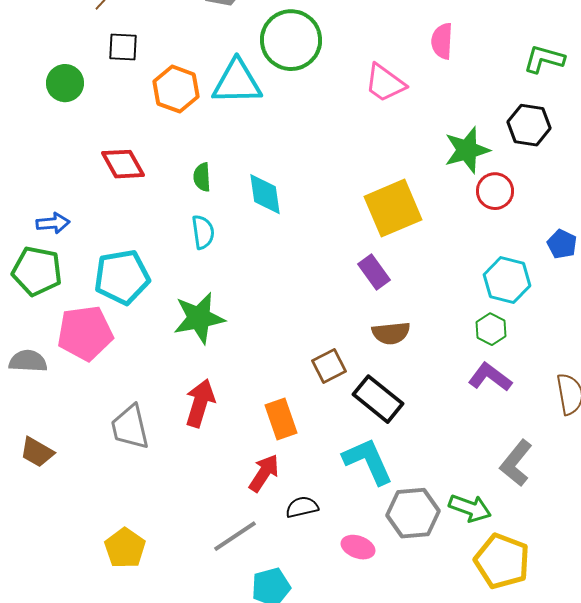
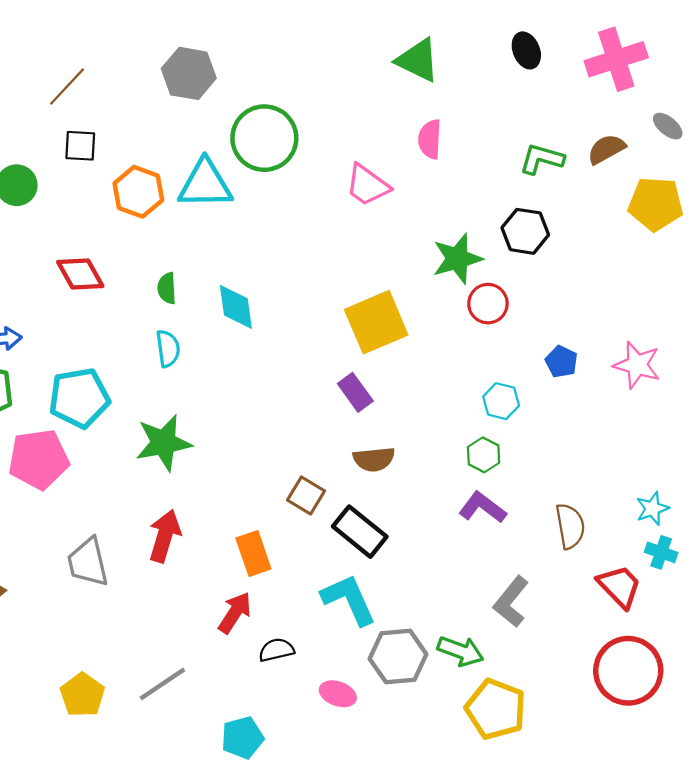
cyan hexagon: (507, 280) -> (501, 401), size x0.7
brown square: (329, 366) -> (306, 495), turned -32
gray line: (235, 536) -> (162, 684), moved

